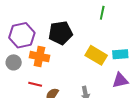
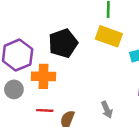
yellow rectangle: (96, 55) -> (109, 36), moved

